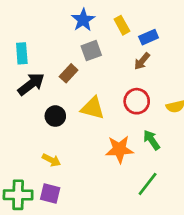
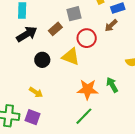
red circle: (137, 101) -> (87, 38), moved
green line: (148, 184) -> (84, 116), moved

